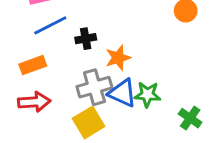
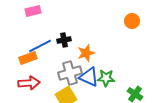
blue line: (50, 25) -> (40, 46), moved

